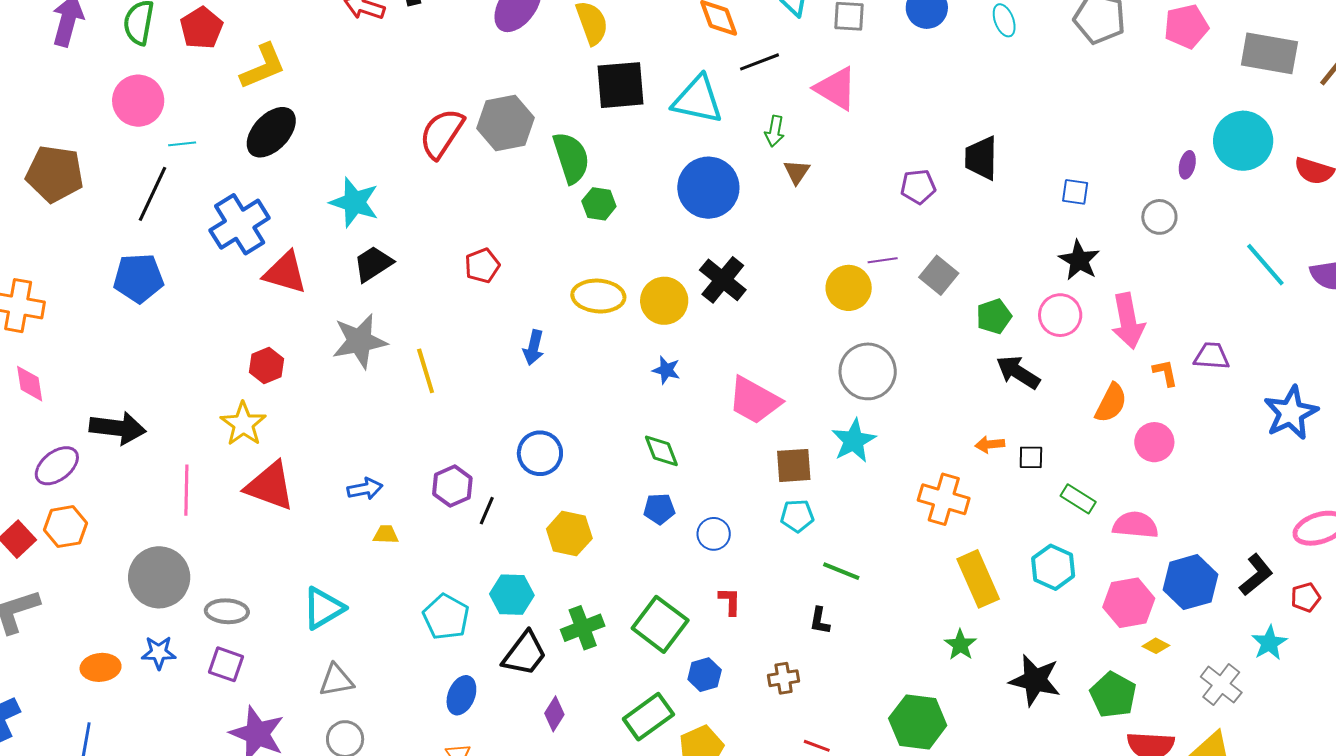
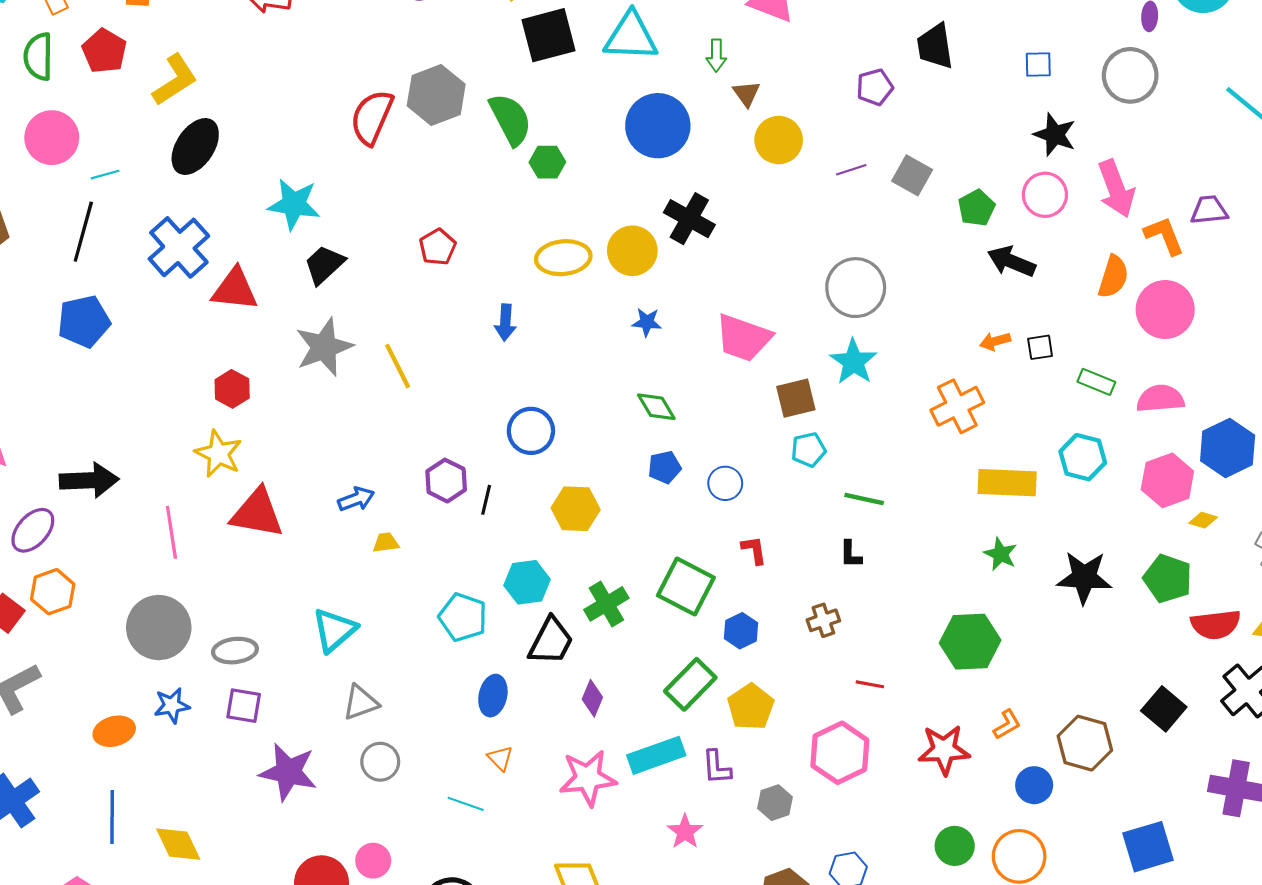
gray circle: (1159, 217) -> (1130, 75), size x1.5
yellow circle: (849, 288) -> (779, 140), moved
orange L-shape: (1165, 373) -> (1164, 236), size x1.4
pink circle: (1154, 442) -> (1165, 310), size x1.4
orange cross: (944, 499) -> (957, 406), turned -33
yellow rectangle: (978, 579) -> (1007, 483), turned -54

